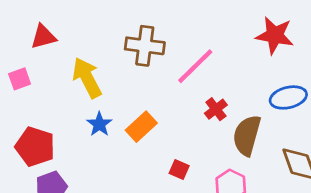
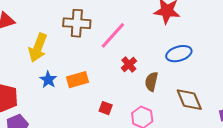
yellow arrow: (87, 78) -> (38, 48), turned -128
orange rectangle: (141, 127) -> (77, 80), turned 30
brown semicircle: (247, 135) -> (151, 82), size x0.7

